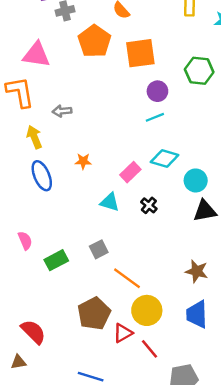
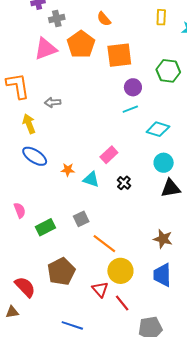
pink triangle: (36, 55) -> (46, 49), moved, turned -30
cyan diamond: (165, 158) -> (158, 129), moved
orange star: (83, 161) -> (68, 170), moved
blue ellipse: (42, 176) -> (35, 156), turned -35
brown pentagon: (94, 314) -> (61, 272), moved
red triangle: (123, 333) -> (100, 289), turned -42

